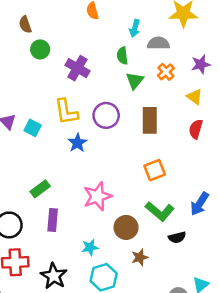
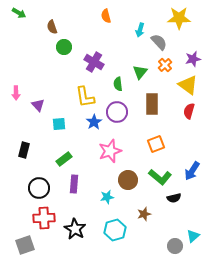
gray semicircle: (158, 43) -> (159, 42), turned 48
green semicircle: (122, 56) -> (118, 84), moved
yellow triangle: (195, 97) -> (188, 85), size x1.5
purple circle: (106, 115) -> (117, 112), moved
cyan square: (33, 128) -> (59, 124), moved, turned -32
pink star: (97, 196) -> (110, 151), moved
brown circle: (126, 227) -> (128, 180), moved
cyan star: (90, 247) -> (107, 197), moved

